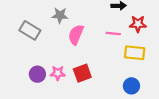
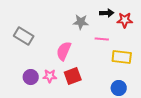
gray star: (60, 15) -> (81, 22), moved
red star: (138, 24) -> (125, 20), moved
pink semicircle: (76, 35) -> (64, 51), moved

